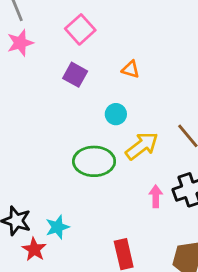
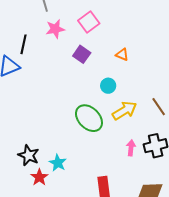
pink star: (20, 43) -> (55, 29), moved
green ellipse: (94, 161) -> (89, 118), turned 40
cyan star: (57, 227) -> (58, 163), turned -30

